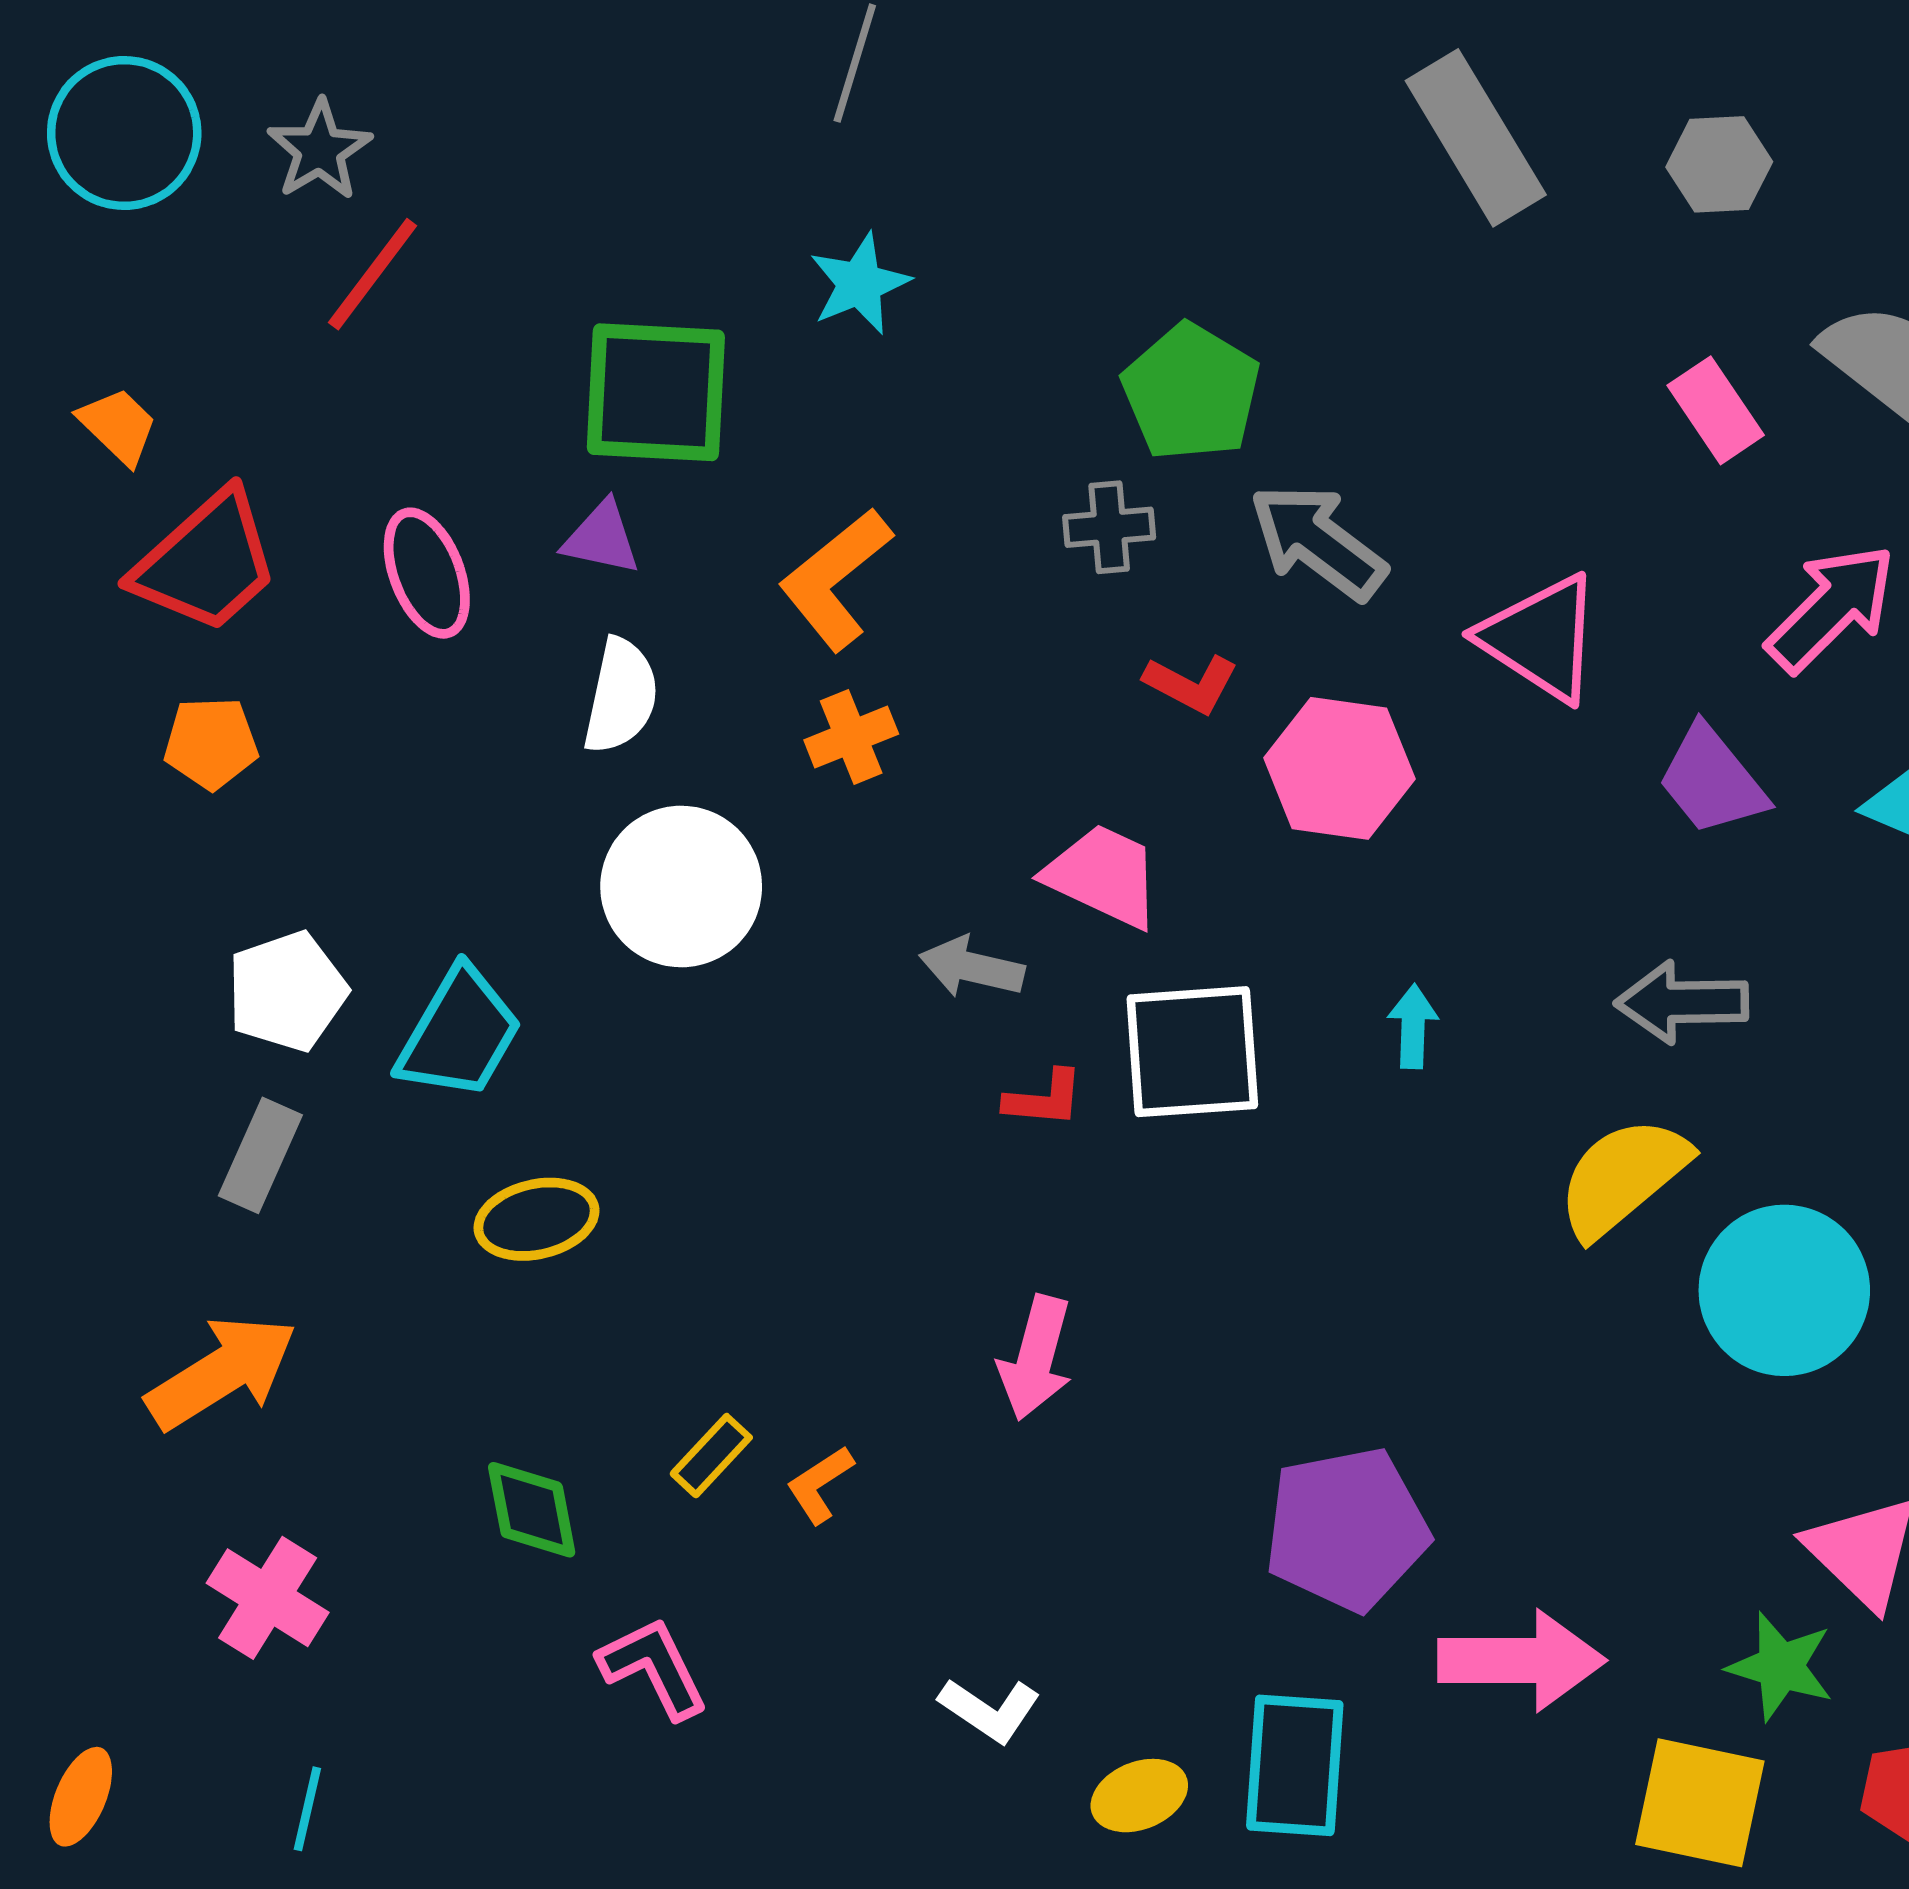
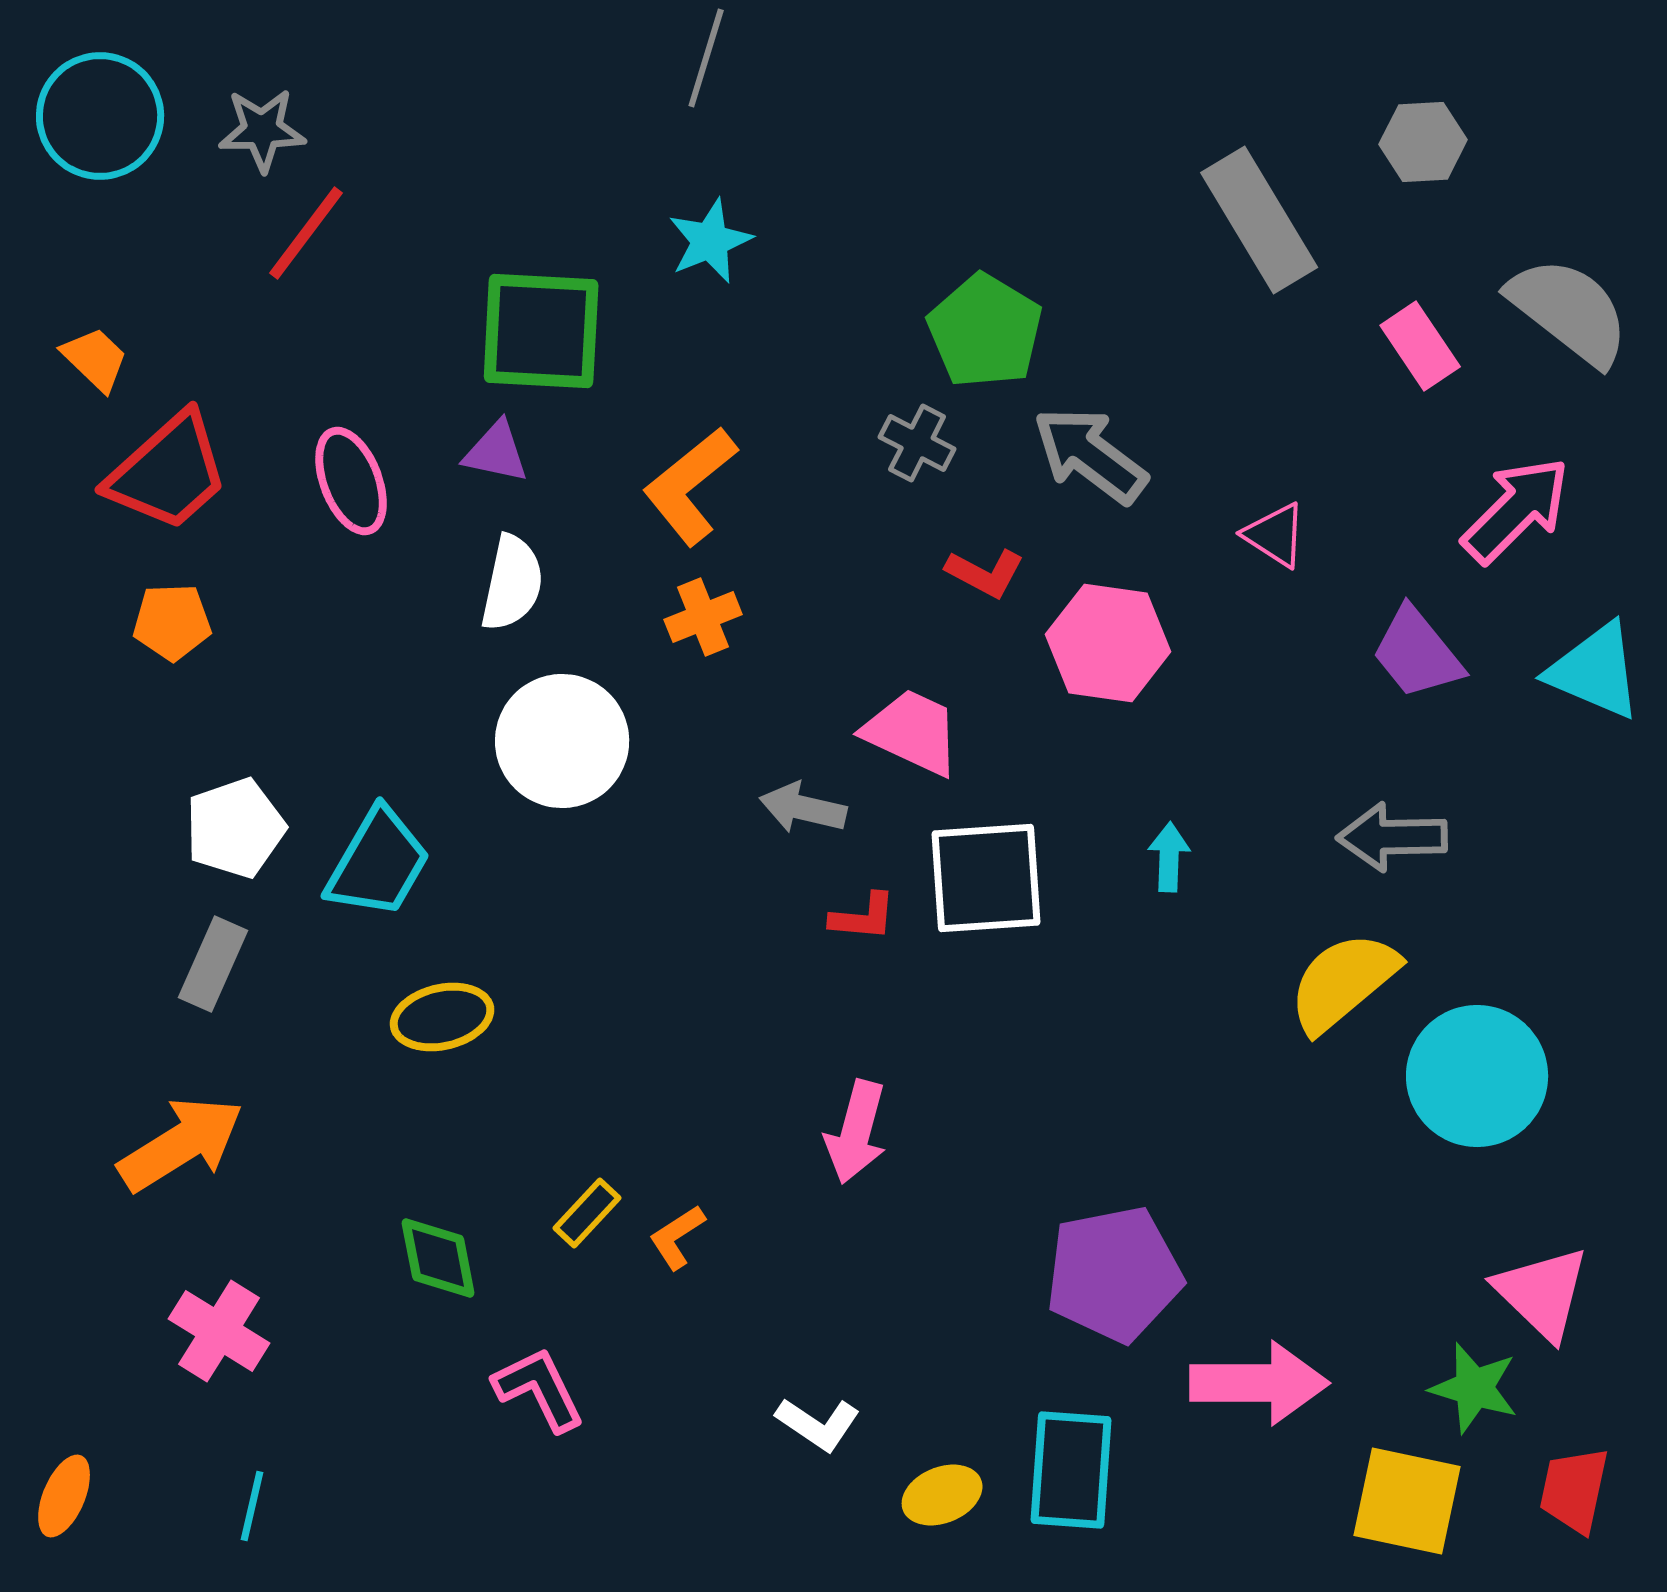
gray rectangle: (1476, 138) -> (1259, 220), moved
gray star: (319, 150) -> (262, 130), turned 30
gray cross: (1109, 527) -> (917, 443), turned 32
pink triangle: (1541, 638) -> (1275, 535), size x0.6

